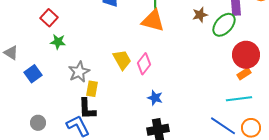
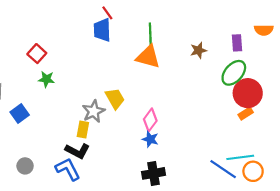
green ellipse: (224, 25) -> (234, 73), moved
pink diamond: (144, 64) -> (150, 120), moved
gray star: (79, 72) -> (94, 111), moved
cyan line: (239, 99) -> (240, 157), moved
black L-shape: (87, 109) -> (77, 151), turned -60

